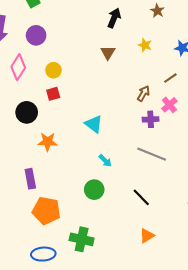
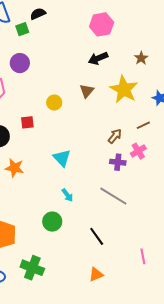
black arrow: (114, 18) -> (98, 58), turned -144
yellow star: (145, 45) -> (124, 89), size x2.0
yellow circle: (54, 70) -> (54, 102), moved

